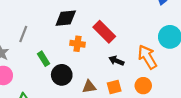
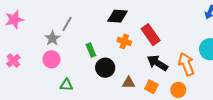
gray line: (23, 34) -> (67, 24), moved
black arrow: (116, 61) -> (157, 63), size x1.5
orange square: (114, 87) -> (151, 87), turned 32

